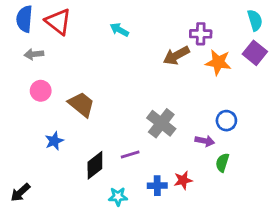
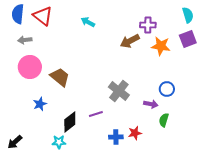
purple square: (255, 53) -> (188, 39), turned 30
pink circle: (41, 91) -> (30, 67), size x1.5
cyan star: (118, 197) -> (59, 142), moved

